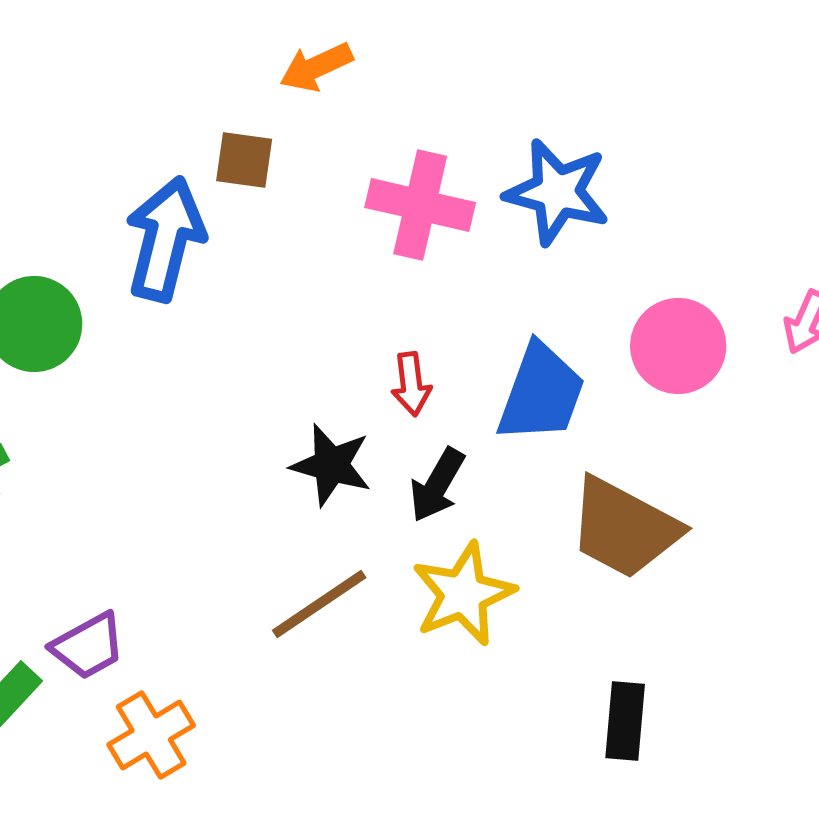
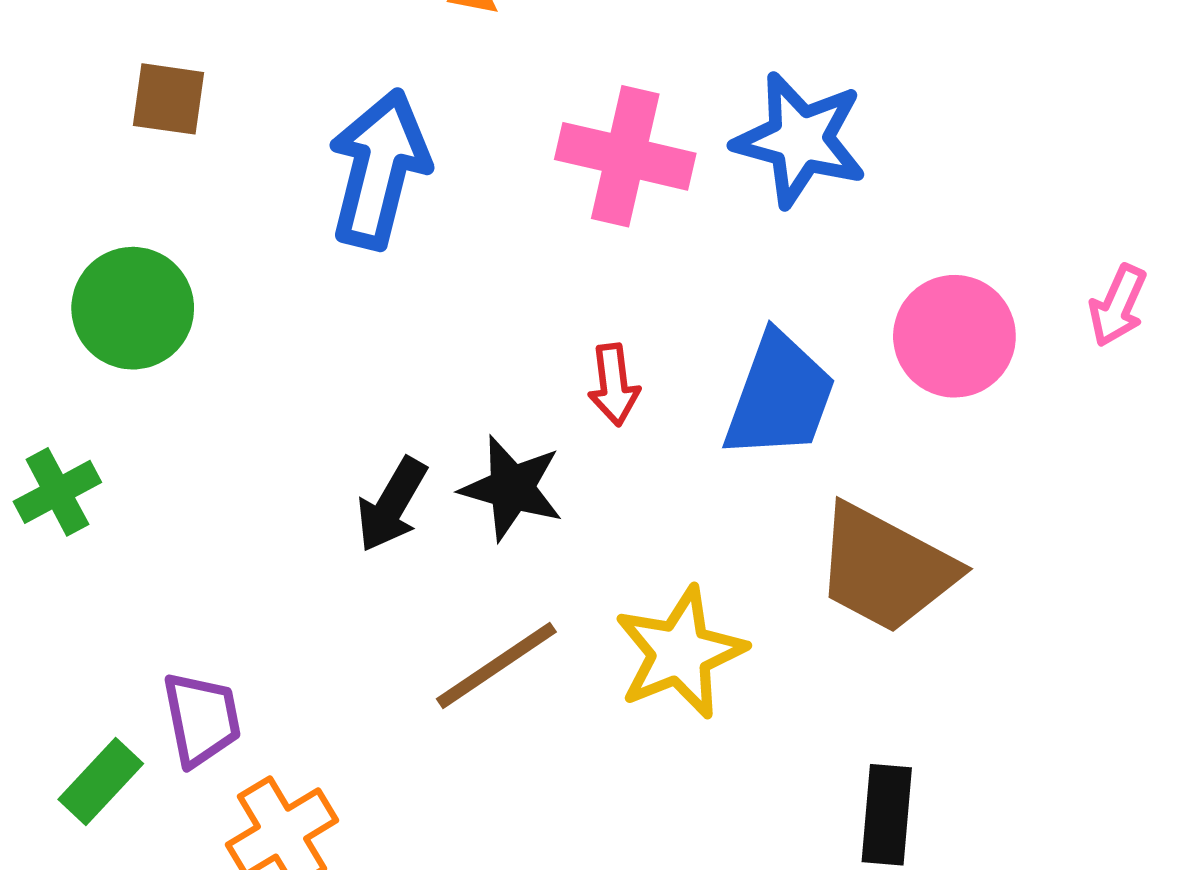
brown square: (244, 160) -> (168, 99), moved
blue arrow: (165, 239) -> (379, 169), moved
black arrow: (437, 485) -> (392, 505), moved
purple trapezoid: (88, 646) -> (202, 719), turned -72

